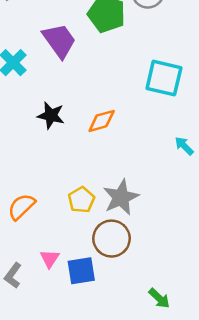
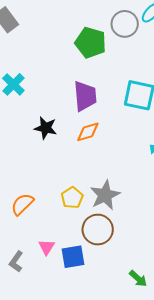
purple trapezoid: (59, 41) -> (85, 96), moved, turned 32

